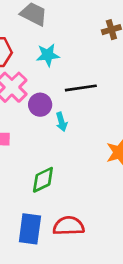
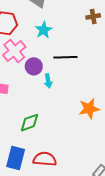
cyan star: (48, 55) -> (44, 30), turned -30

